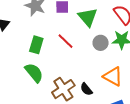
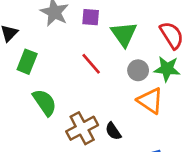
green rectangle: (36, 45) -> (27, 62), moved
orange triangle: (113, 76) -> (150, 101), moved

